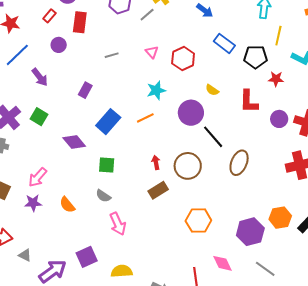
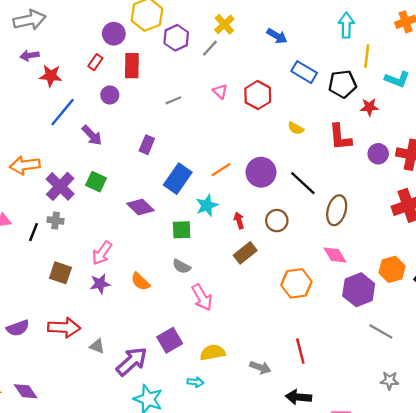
cyan star: (156, 90) -> (207, 205), moved
purple circle: (191, 113) -> (261, 172), moved
brown circle: (188, 166) -> (277, 221), size x0.7
pink diamond: (222, 263) -> (335, 255), moved

